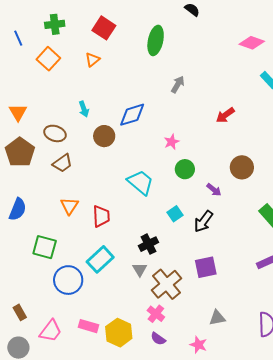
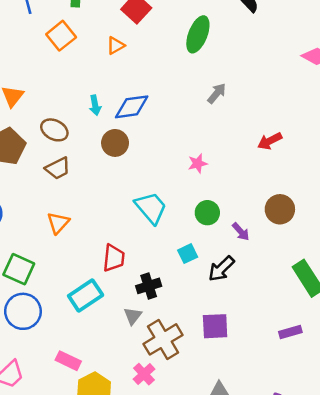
blue diamond: (132, 115) -> (132, 107), moved
green circle: (185, 169) -> (207, 213), moved
red trapezoid: (101, 216) -> (114, 258), moved
blue circle: (68, 280) -> (23, 311), moved
pink rectangle: (88, 326) -> (68, 361), moved

